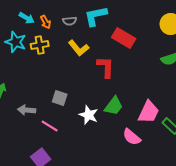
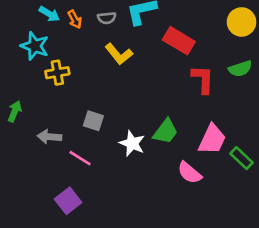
yellow cross: (40, 45) -> (57, 73), moved
red L-shape: (106, 67) -> (203, 79), moved

